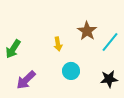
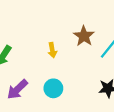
cyan circle: (71, 71) -> (53, 88), moved

